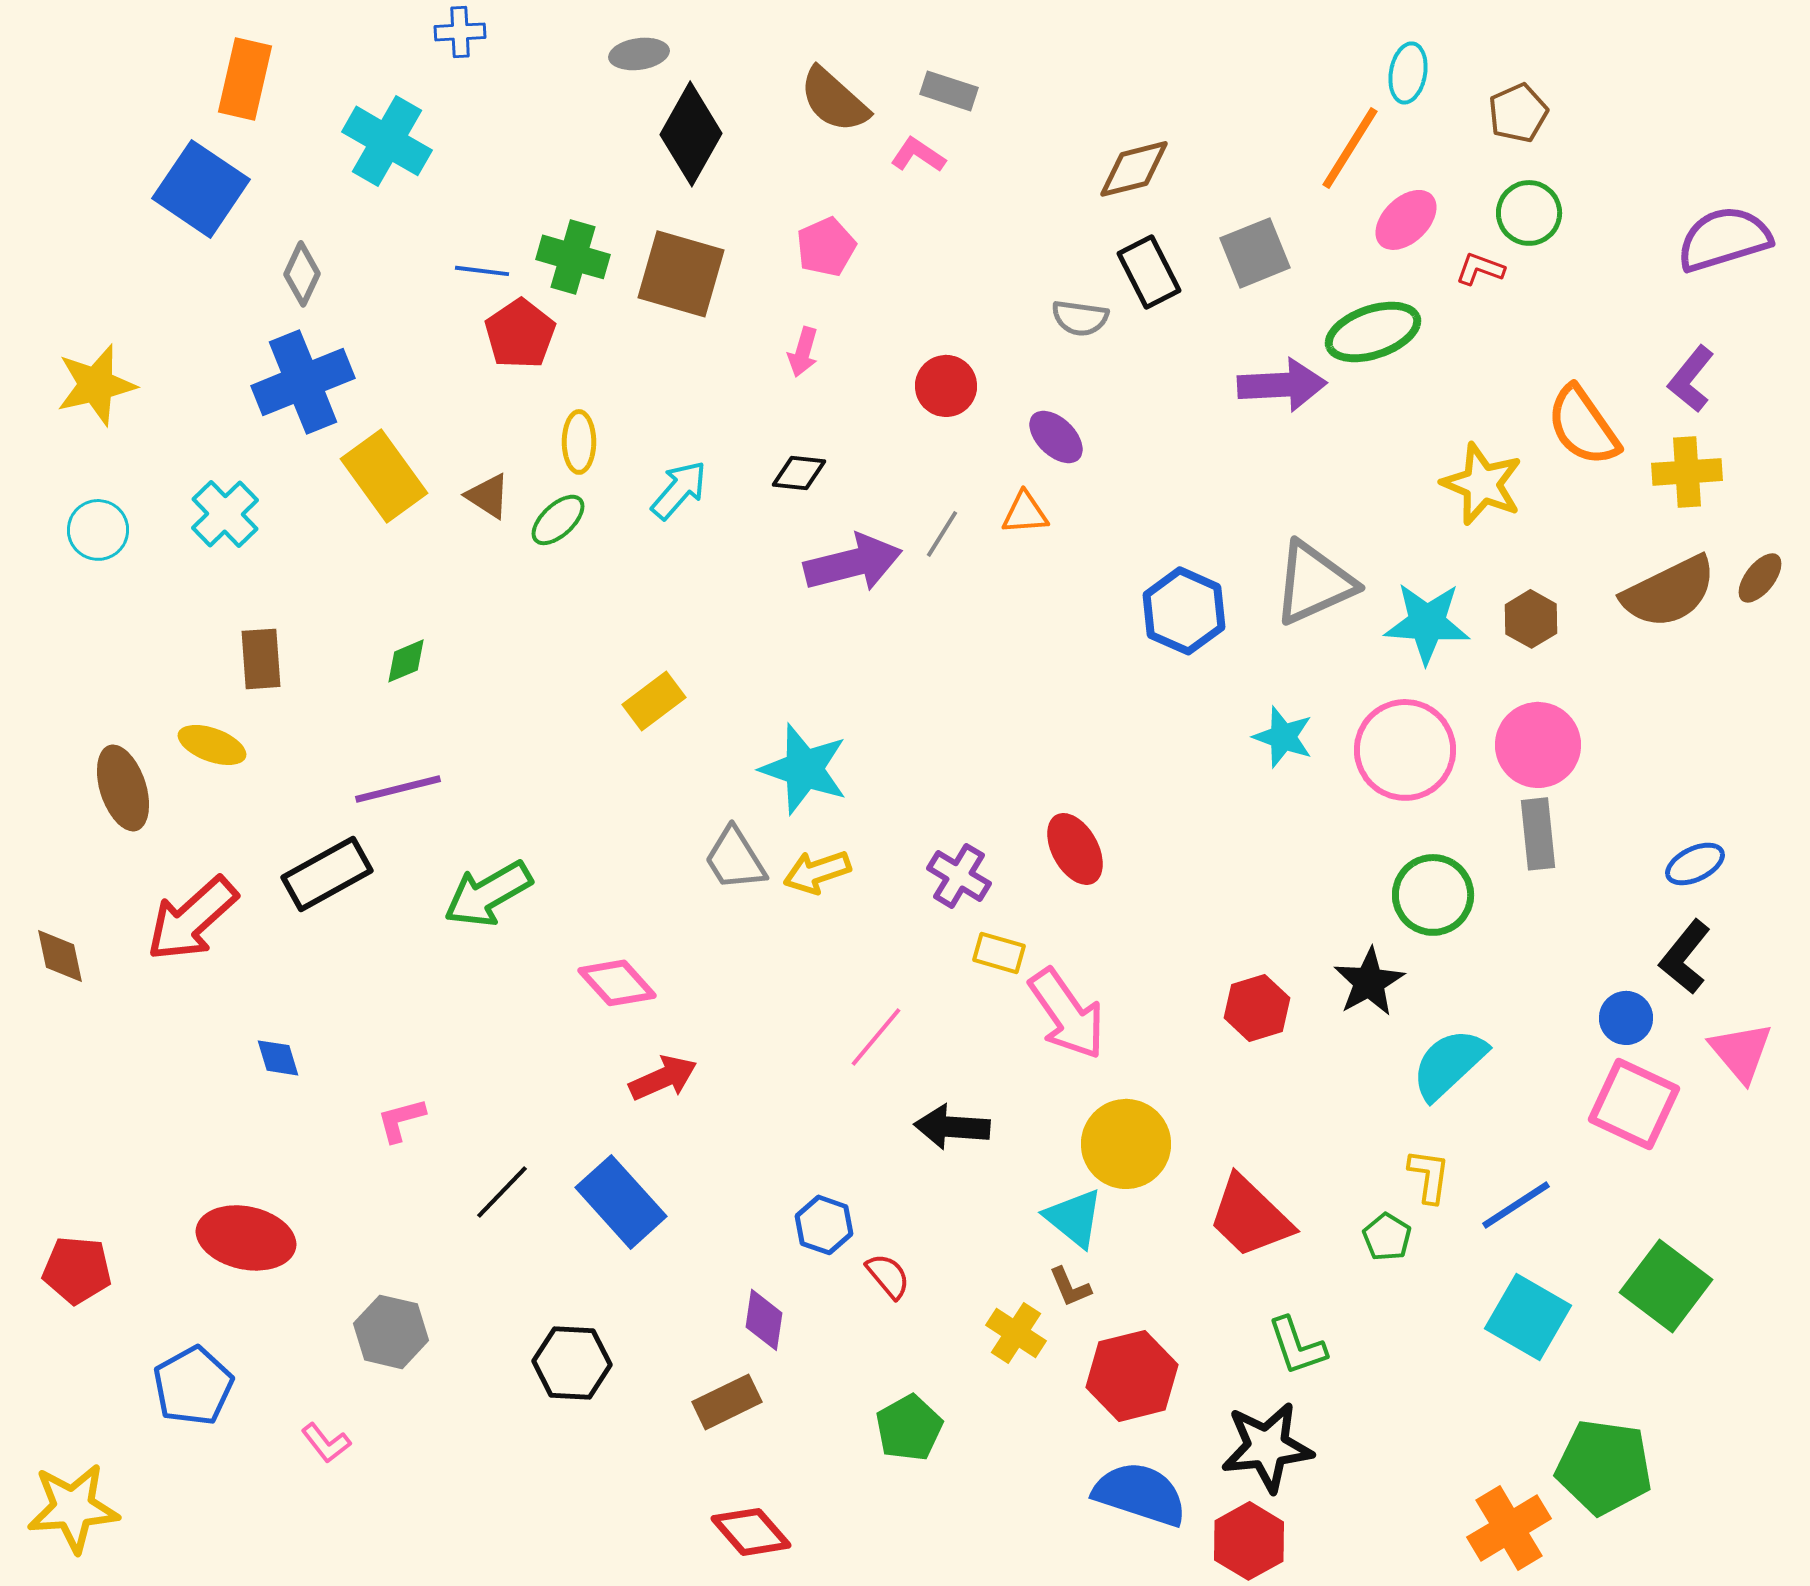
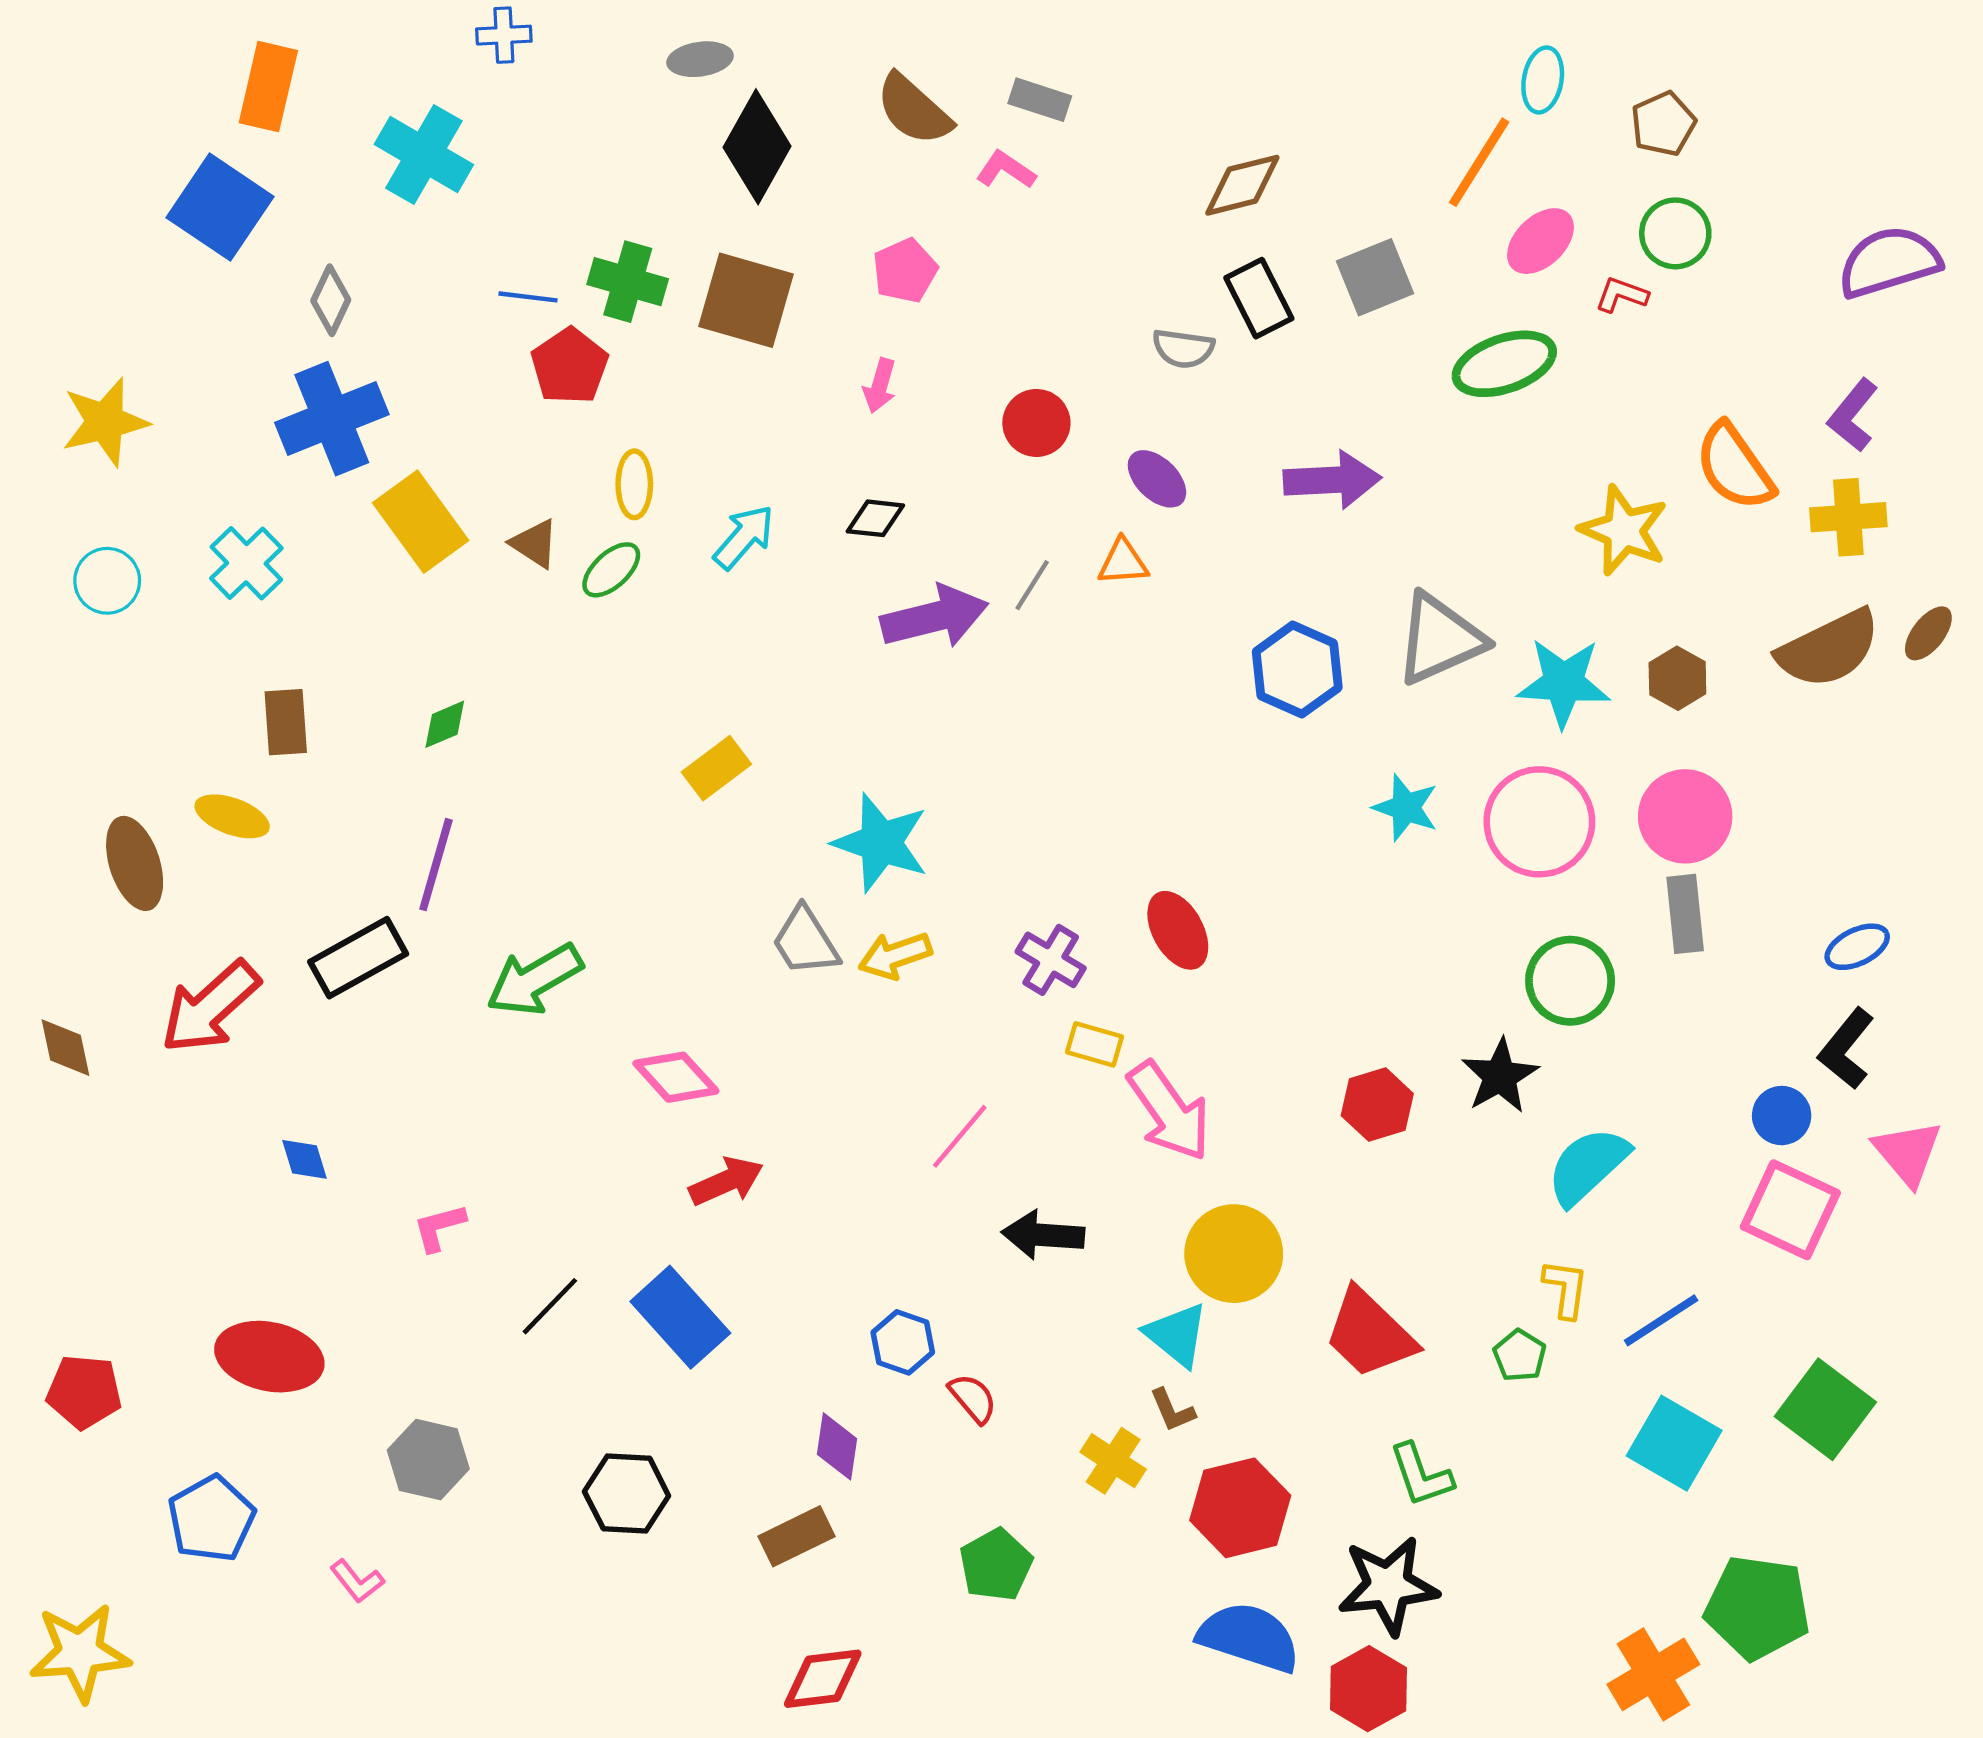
purple arrow: (1282, 385) -> (1332, 480), moved
purple line: (398, 789) -> (436, 865), turned -60
red diamond: (751, 1532) -> (823, 1679), turned -56

